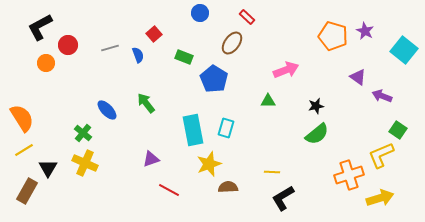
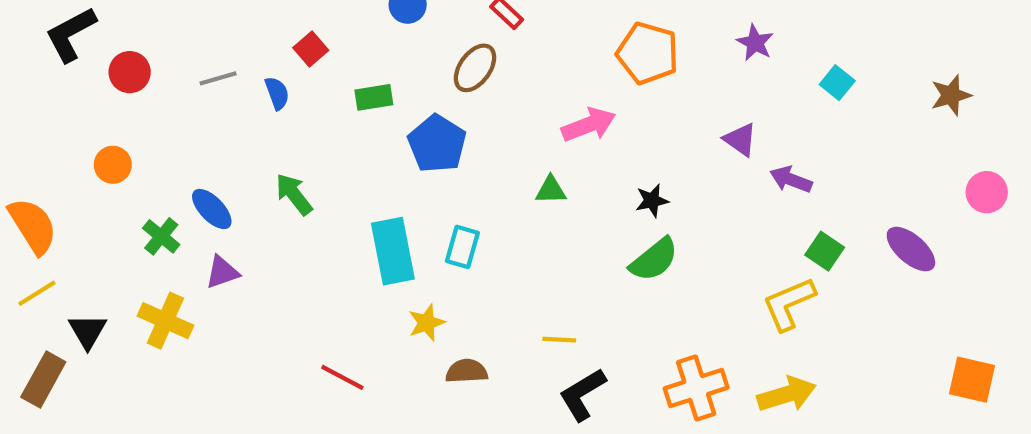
orange pentagon: (333, 36) -> (648, 53), moved
cyan square: (404, 50) -> (837, 83), size x0.6
green rectangle: (184, 57) -> (374, 97), turned -30
orange circle: (46, 63) -> (113, 165), moved
green cross: (83, 133) -> (161, 236), moved
purple triangle: (151, 159) -> (222, 272), moved
yellow star: (209, 164) -> (427, 323), size x0.7
orange cross: (349, 175) -> (696, 388), moved

